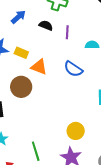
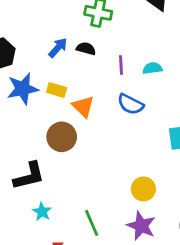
blue arrow: (18, 17) -> (58, 48), moved
purple line: (67, 32) -> (121, 65), moved
orange triangle: (39, 67) -> (83, 107), turned 30

